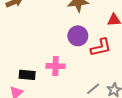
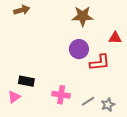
pink cross: (56, 66) -> (61, 95), moved

